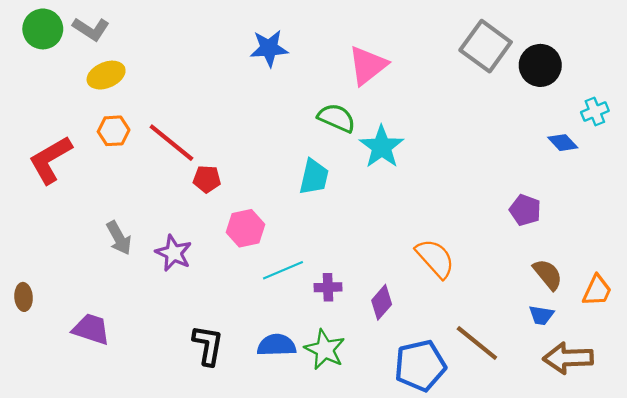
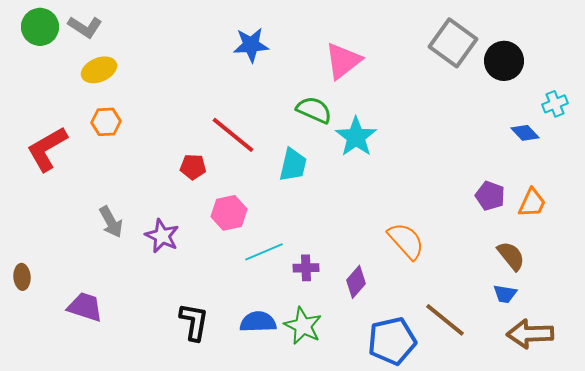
red line: (171, 143) -> (233, 135), moved
orange trapezoid: (597, 291) -> (532, 203), moved

